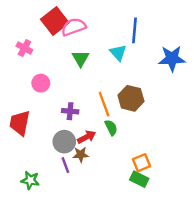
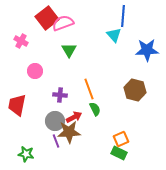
blue line: (134, 30) -> (123, 16), moved
cyan triangle: (118, 53) -> (114, 35), moved
brown hexagon: (131, 98) -> (135, 90), moved
brown star: (81, 155) -> (69, 132), size x1.6

